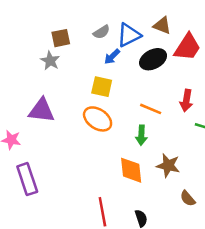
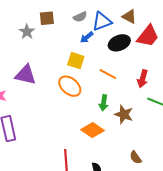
gray star: (50, 61) -> (27, 32), moved
orange line: (151, 109) -> (108, 74), moved
brown star: (168, 165) -> (124, 114), moved
orange diamond: (131, 170) -> (92, 130), turned -55

